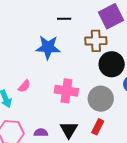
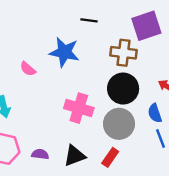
black circle: (112, 64) -> (123, 89), moved
pink semicircle: (24, 86) -> (28, 69), moved, turned 80
black triangle: (69, 130) -> (75, 156), turned 30

